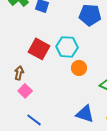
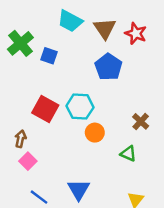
blue pentagon: (90, 15) -> (108, 67), turned 30
blue triangle: (85, 114) -> (79, 190), moved, turned 42

